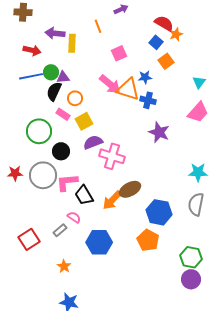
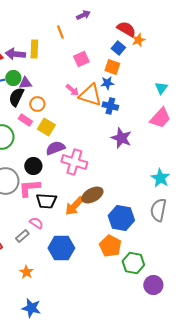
purple arrow: (55, 33) -> (15, 54), moved
orange square: (166, 61) -> (112, 67), moved, turned -35
pink arrow: (110, 84) -> (72, 90), size x0.6
yellow square: (84, 121) -> (46, 127), turned -30
black circle: (61, 151) -> (33, 166), moved
cyan star: (198, 172) -> (160, 178), turned 30
black trapezoid: (84, 195) -> (46, 201), turned -55
green hexagon: (191, 257) -> (133, 263), moved

